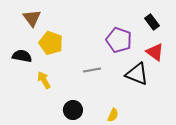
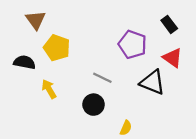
gray line: (92, 70) -> (102, 78), turned 36
black circle: (73, 110) -> (94, 105), moved

